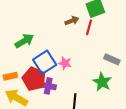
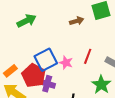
red line: (89, 27) -> (88, 56), moved
green arrow: (24, 41) -> (27, 21), moved
orange rectangle: (10, 76) -> (10, 71), turned -32

